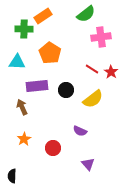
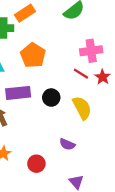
pink cross: (101, 37) -> (91, 51), moved
yellow semicircle: (93, 99) -> (82, 108), turned -80

